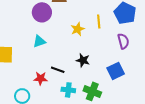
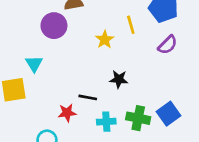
cyan triangle: (39, 41) -> (34, 64), moved, turned -32
purple semicircle: (123, 41) -> (168, 45), turned 70
blue square: (116, 71) -> (169, 114), moved

